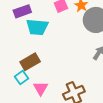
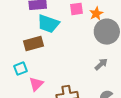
brown rectangle: (30, 62) -> (34, 44), moved

